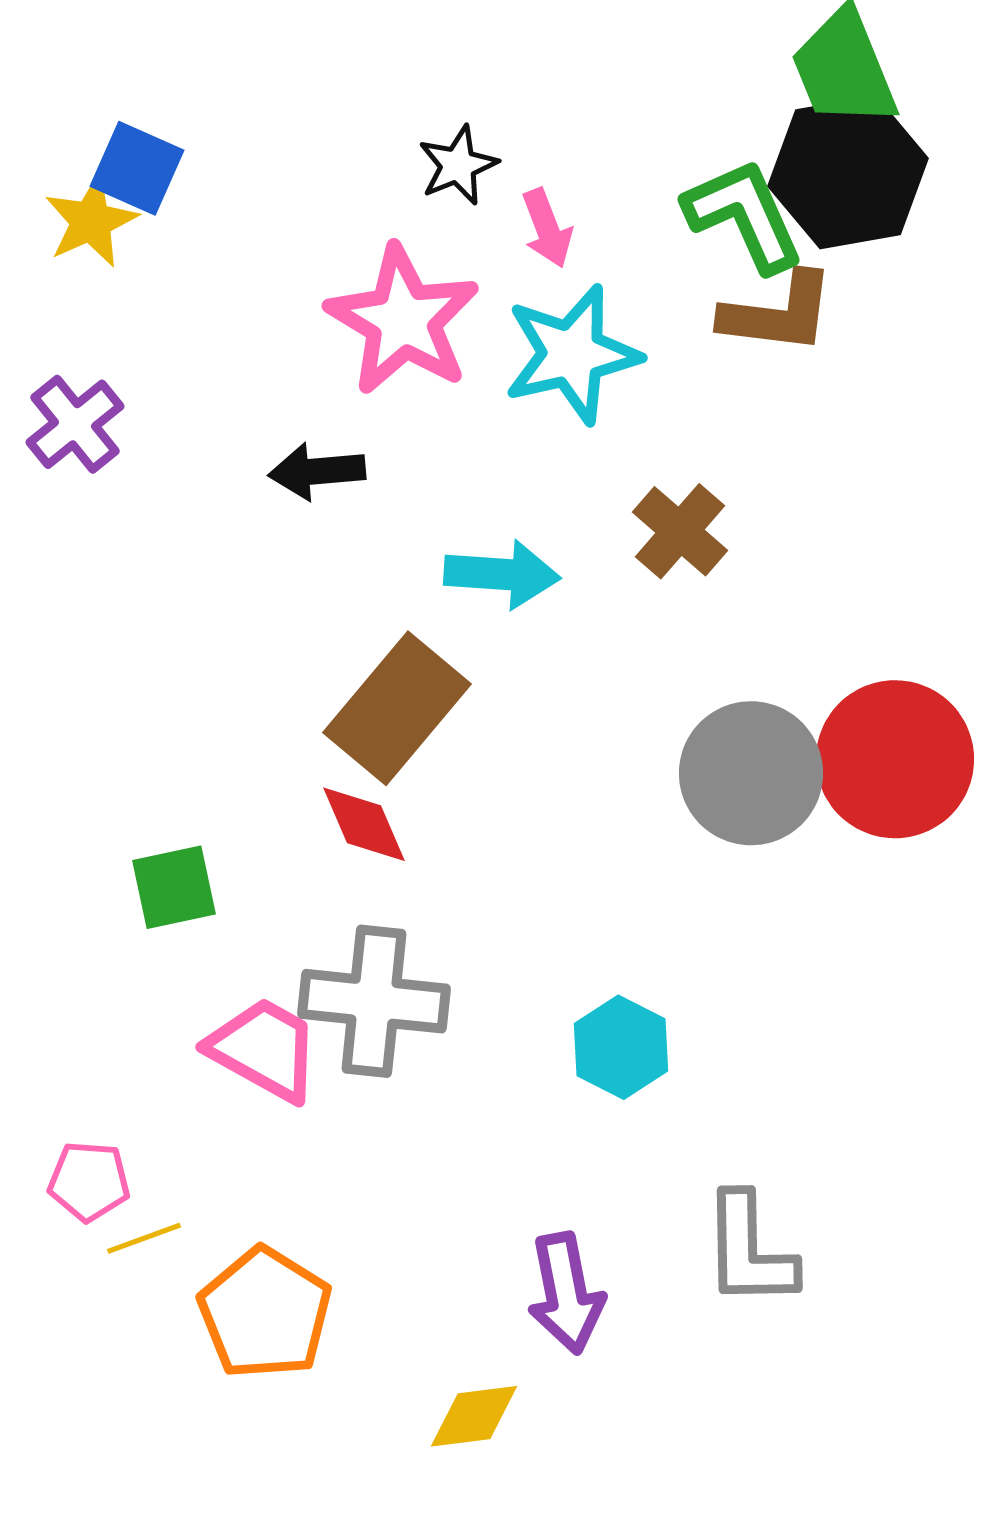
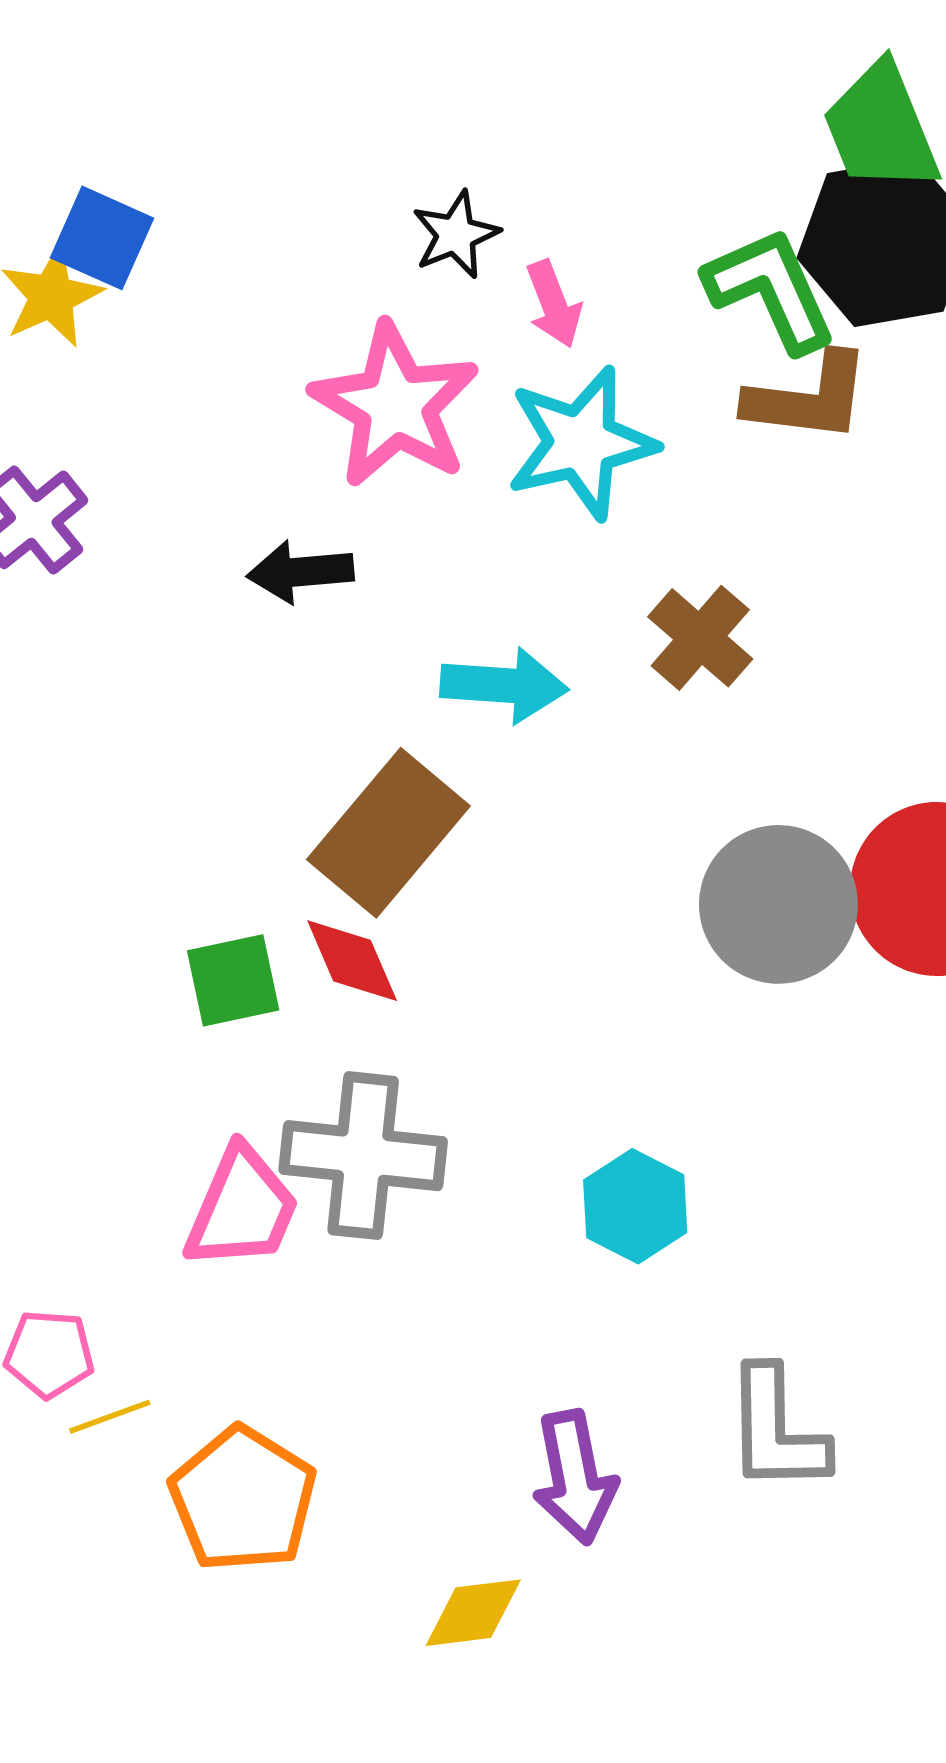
green square: (174, 887) -> (233, 980), moved
pink trapezoid: (264, 1049) -> (242, 1208), turned 84

